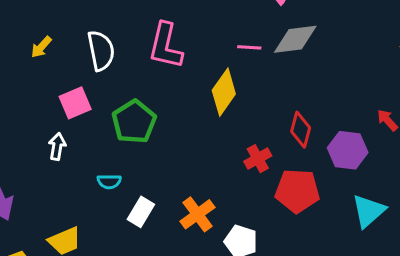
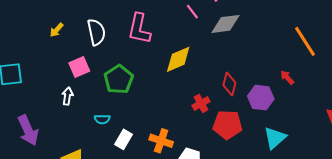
pink line: (249, 47) -> (192, 12), moved, turned 49
yellow diamond: (224, 92) -> (178, 59), turned 32
orange cross: (197, 214) -> (161, 141), turned -35

